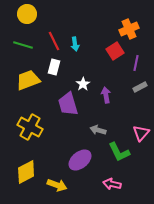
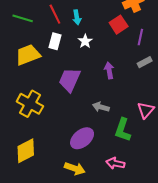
white star: (83, 84) -> (85, 41), moved
purple trapezoid: (68, 104) -> (70, 80), turned 40
green L-shape: (119, 152) -> (123, 130), turned 45
yellow arrow: (57, 185) -> (75, 169), moved

